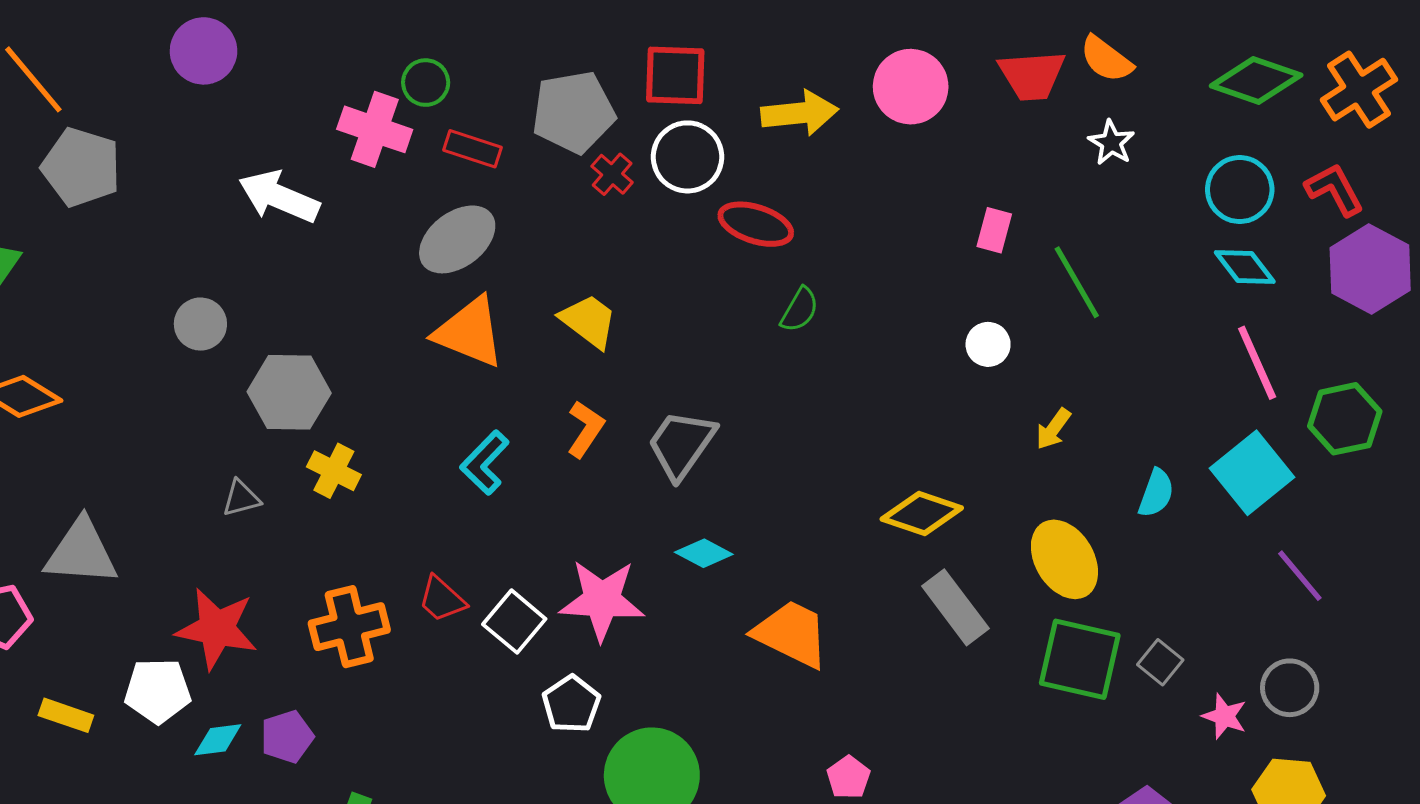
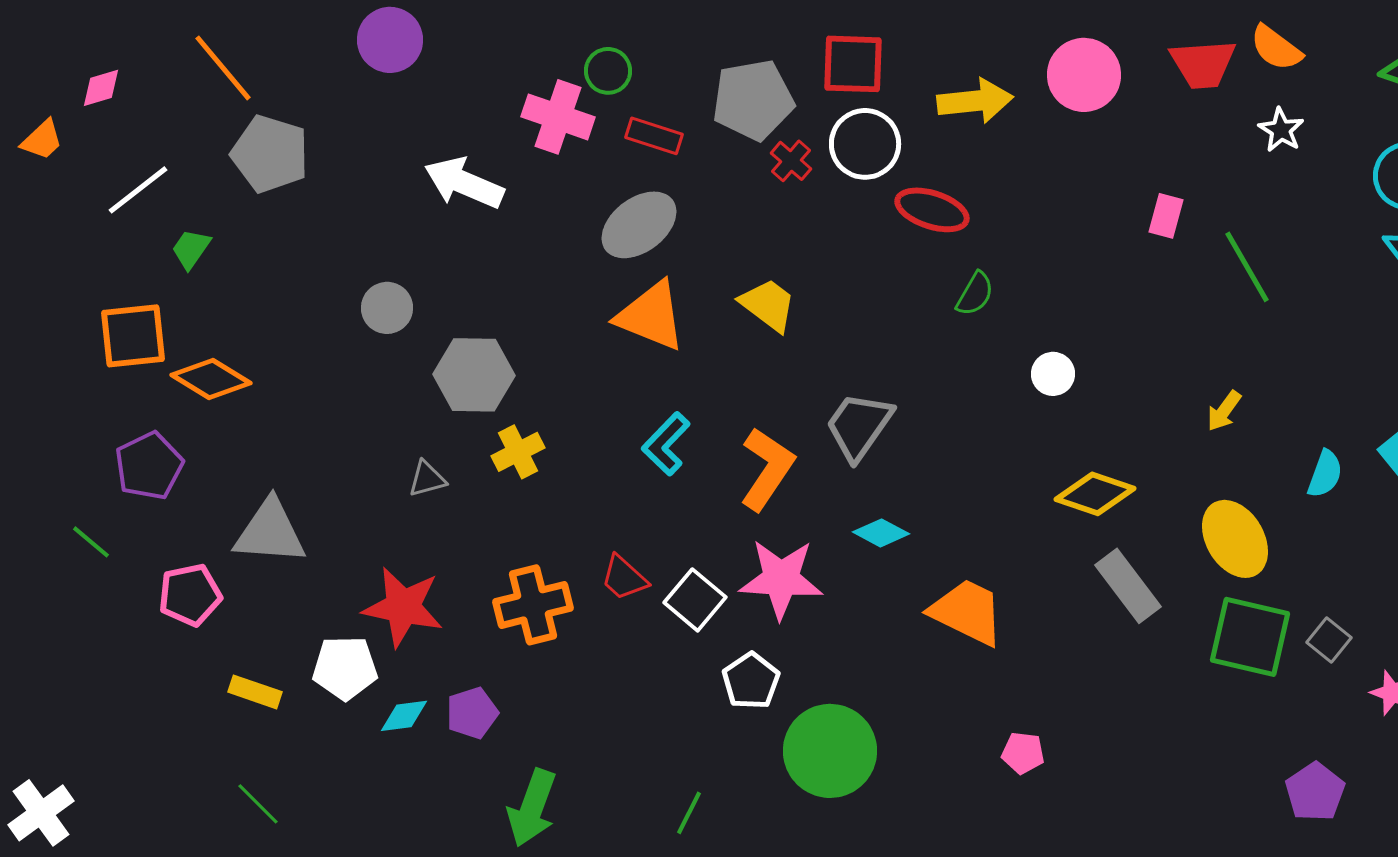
white circle: (988, 344) -> (1053, 374), moved
orange L-shape: (586, 429) -> (767, 469), moved, size x1.5
yellow cross: (334, 471) -> (518, 452), turned 36
pink pentagon: (848, 777) -> (1023, 753), turned -30

